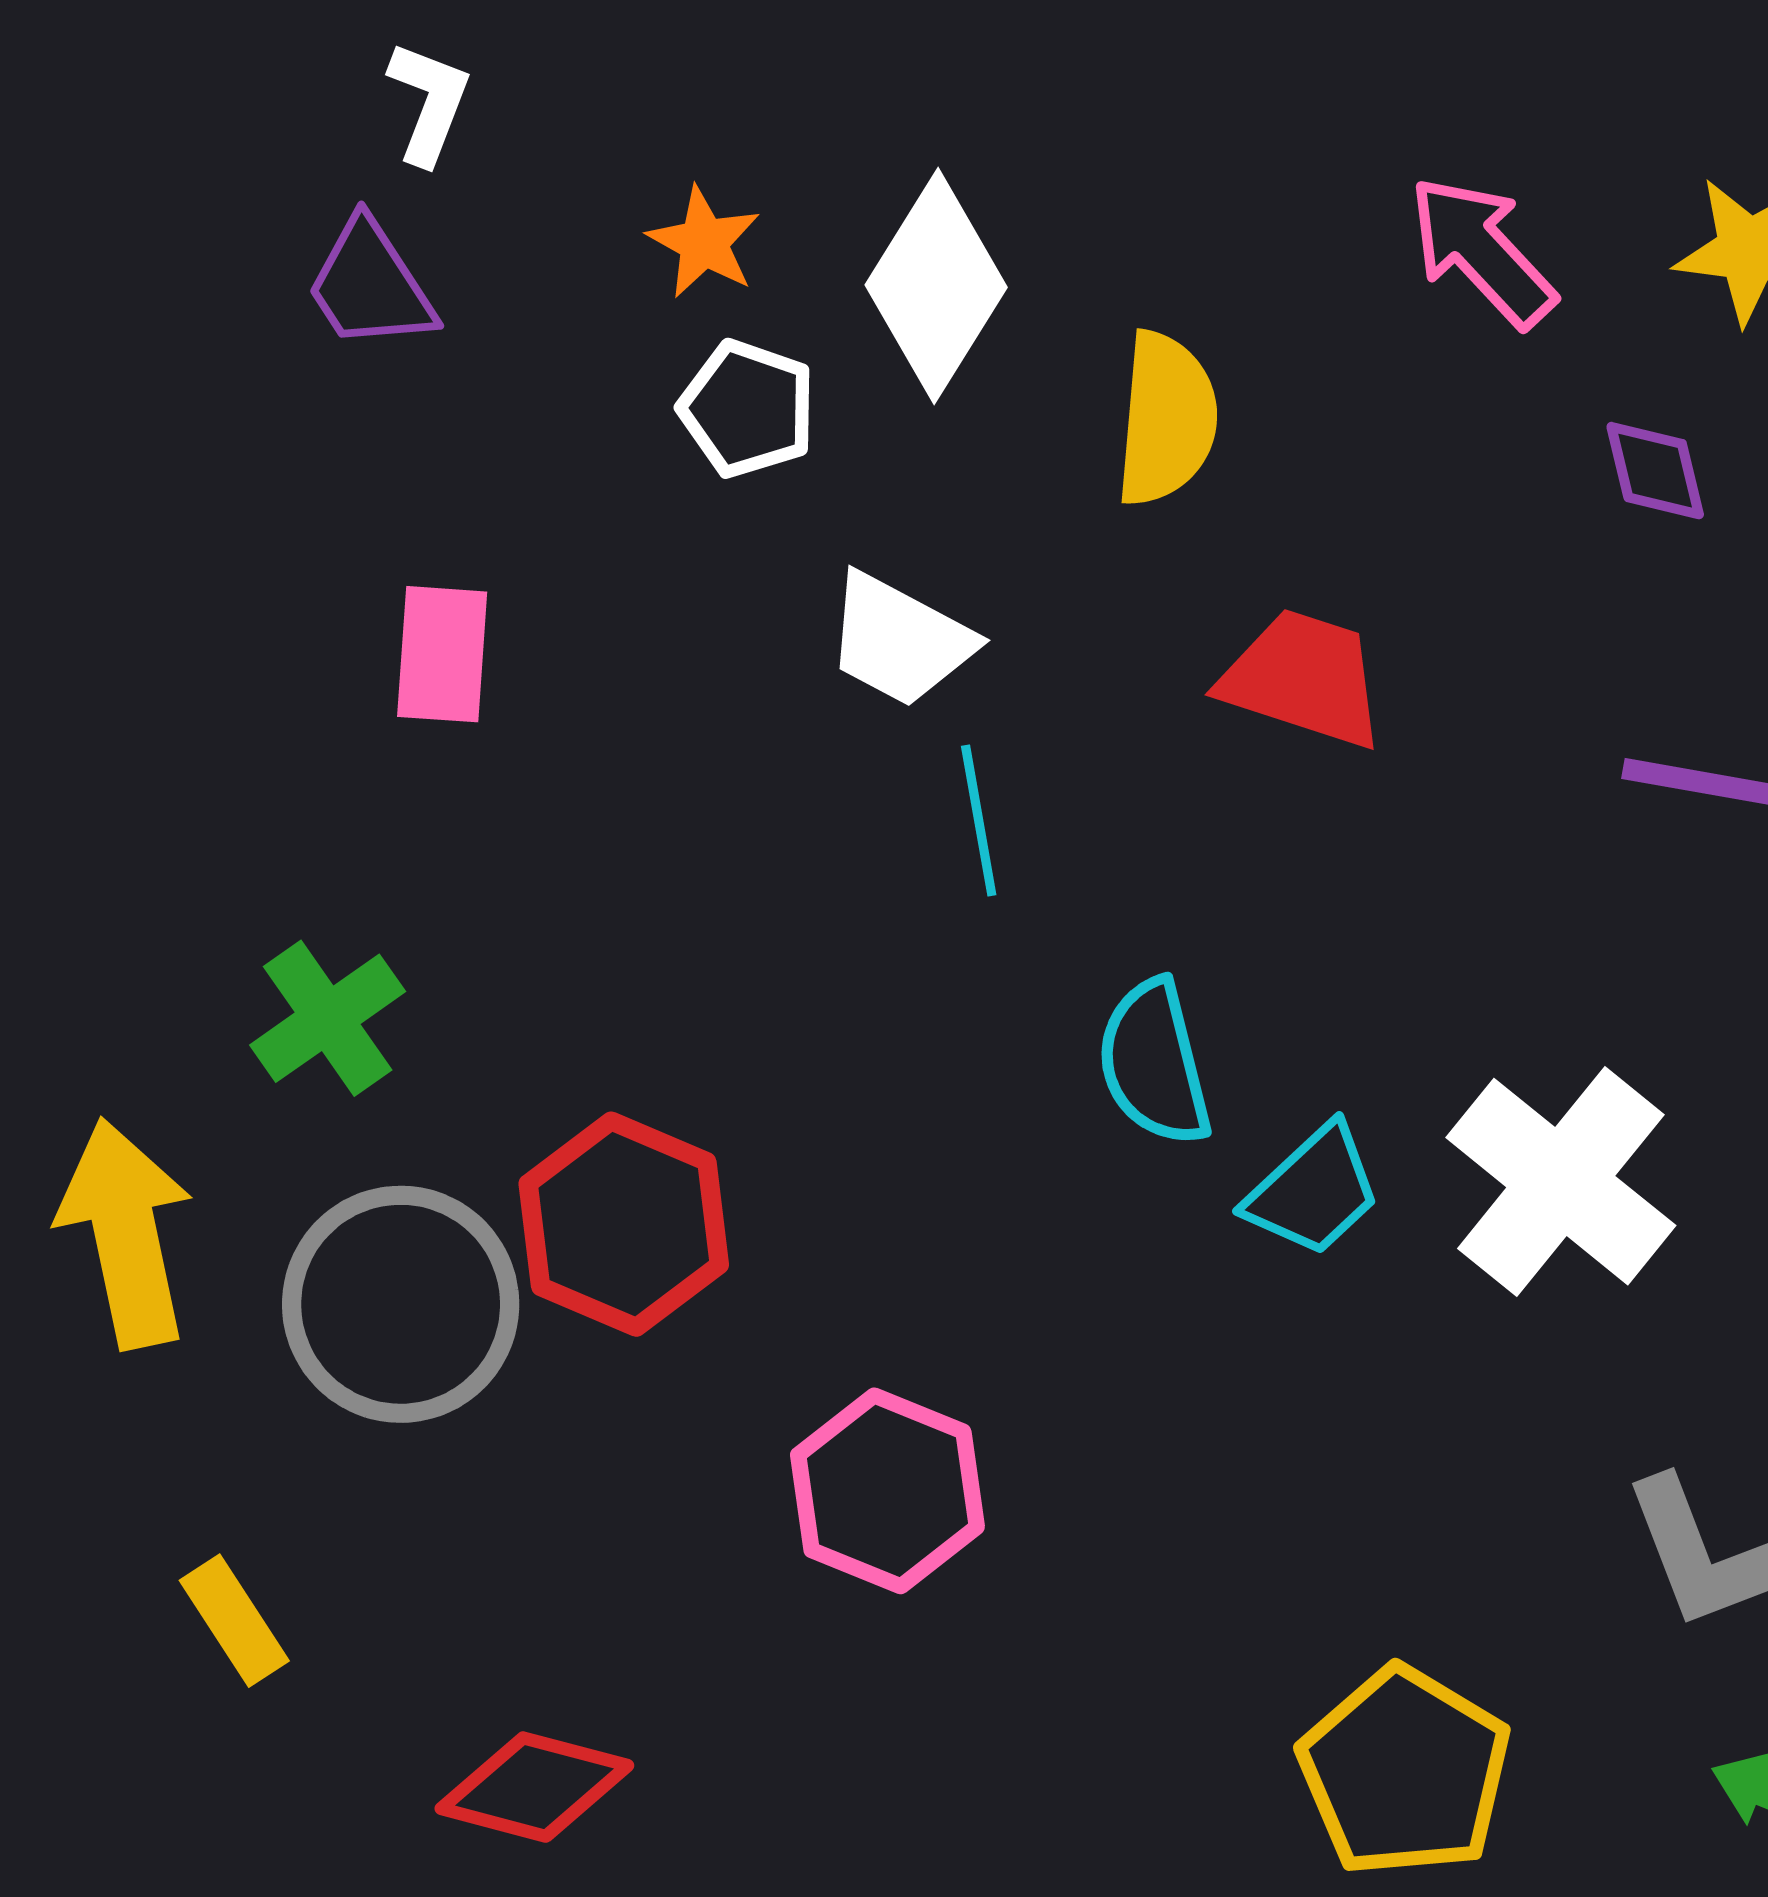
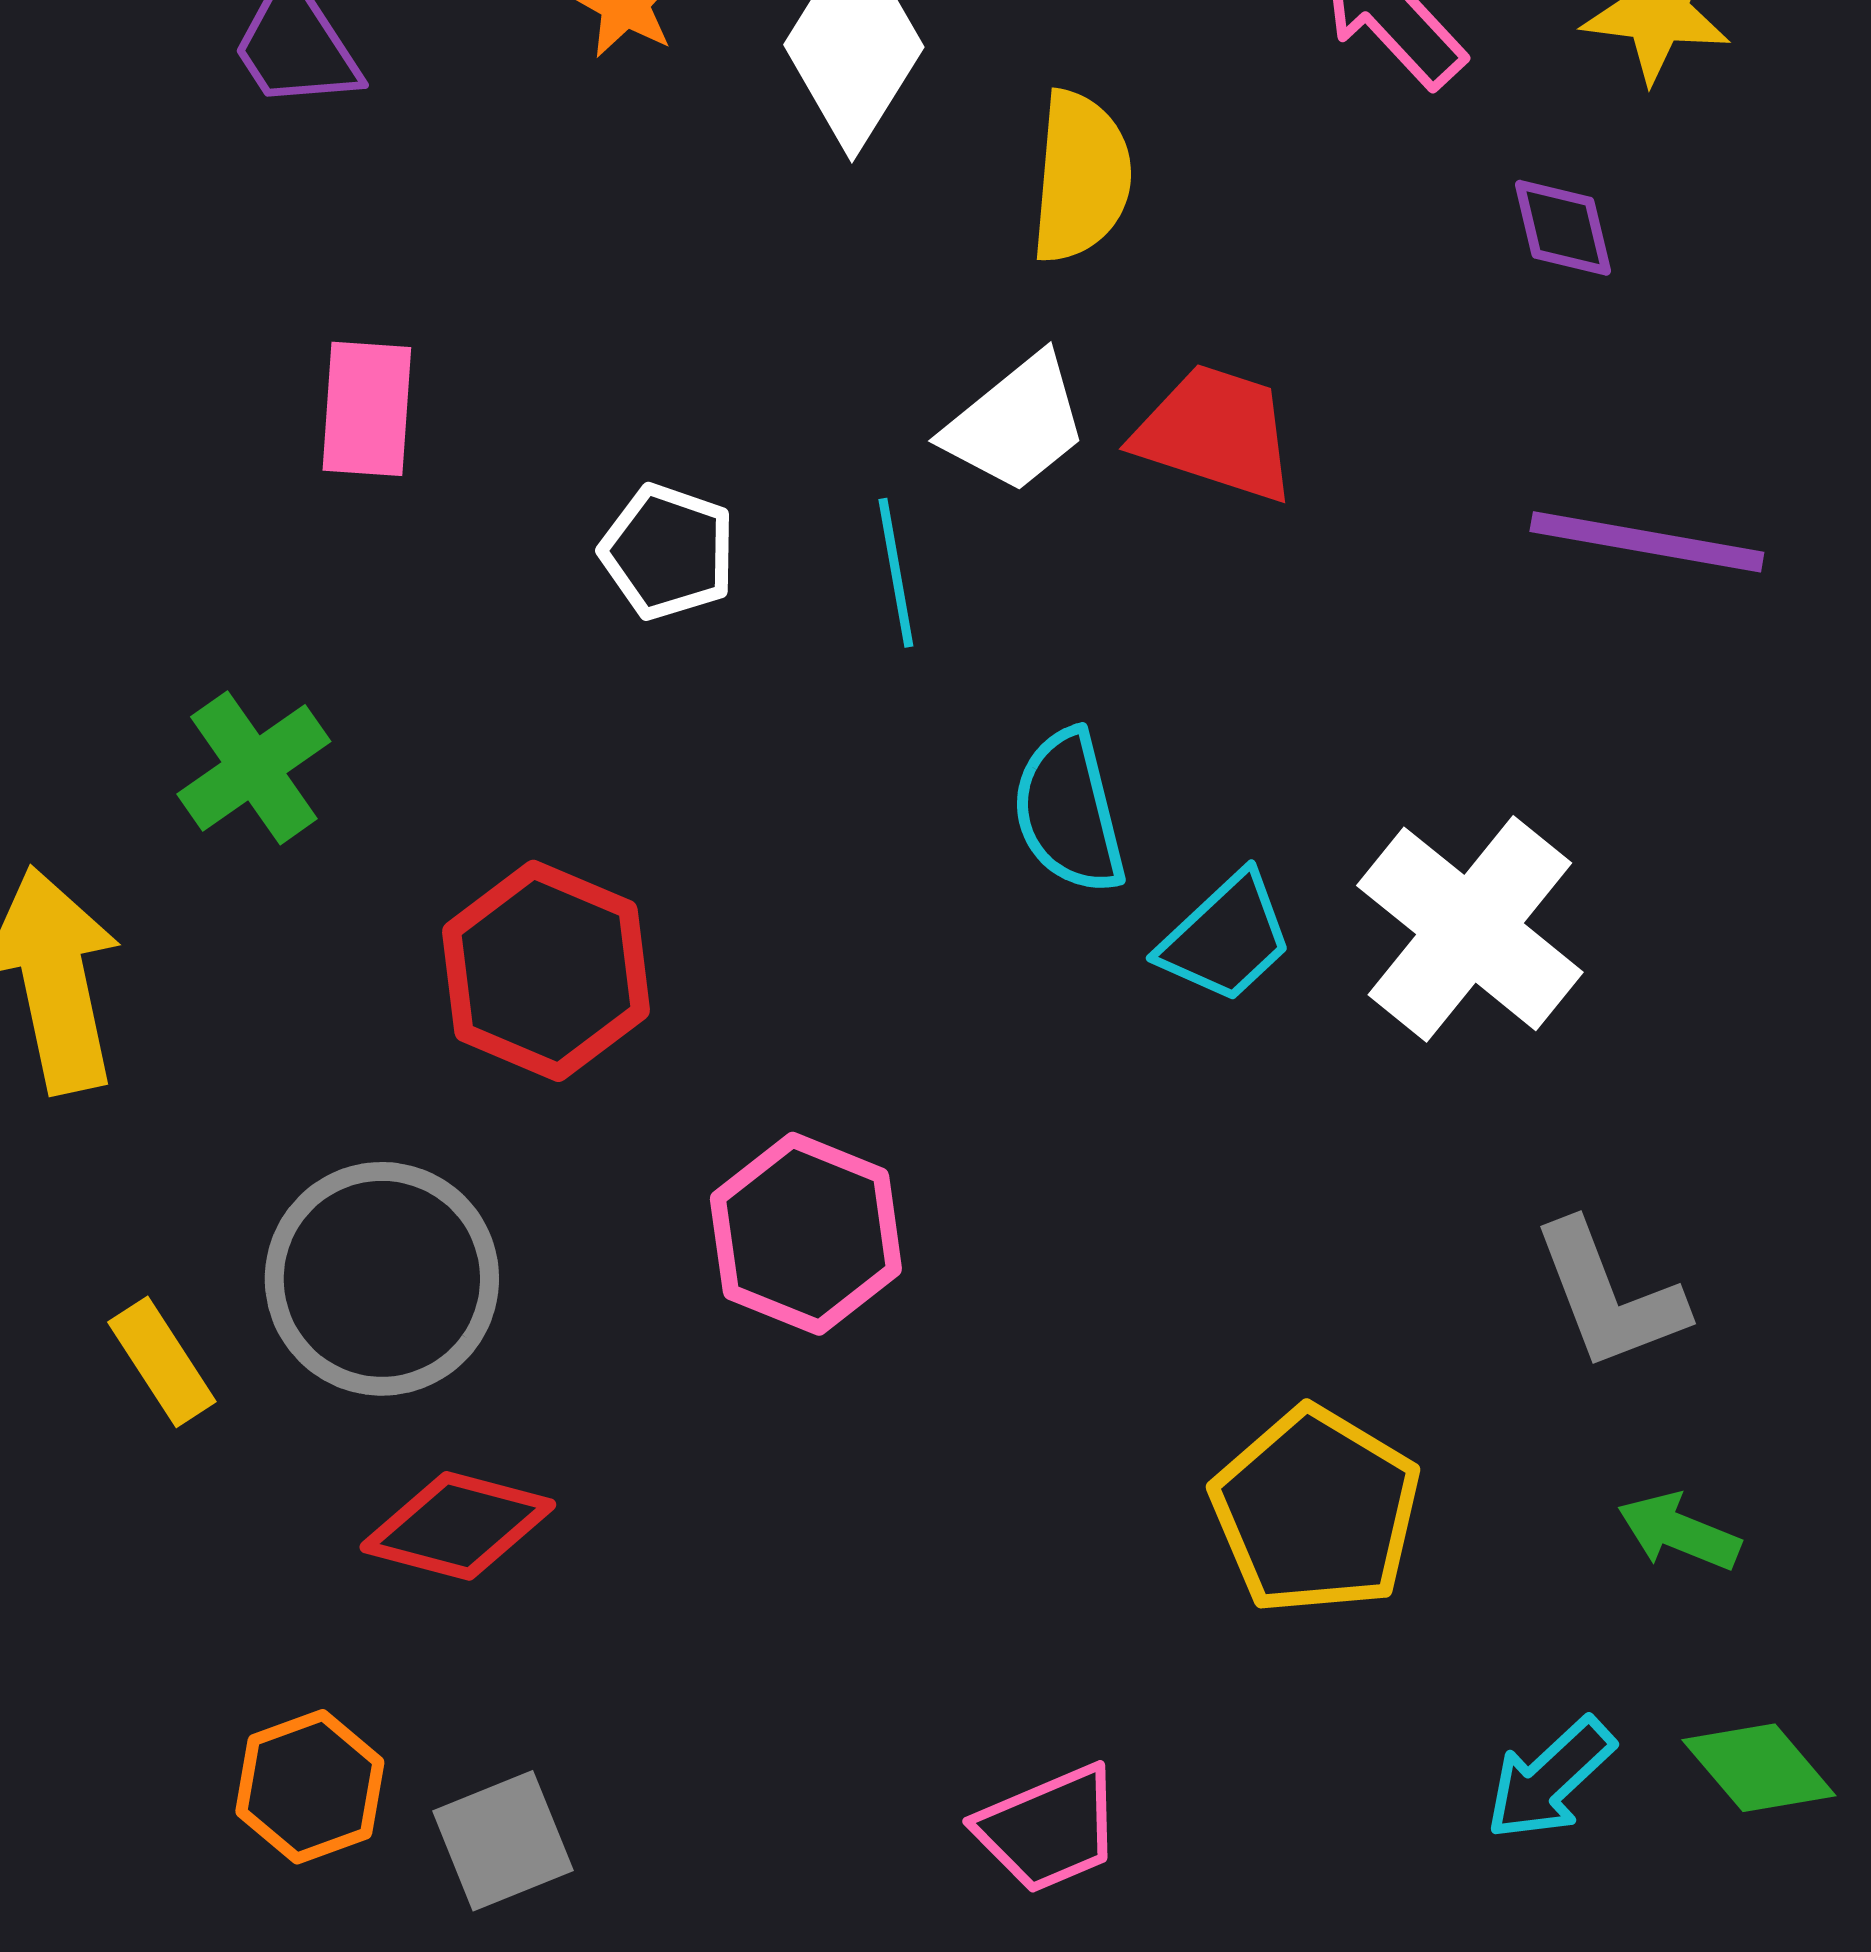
white pentagon: (747, 409) -> (668, 552), moved
white trapezoid: (900, 640) -> (1016, 424), moved, turned -67
gray circle: (401, 1304) -> (382, 1279), moved

